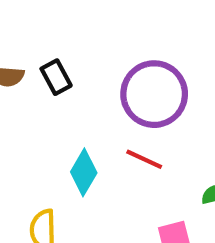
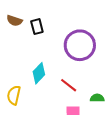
red line: (144, 159) -> (69, 85), moved

